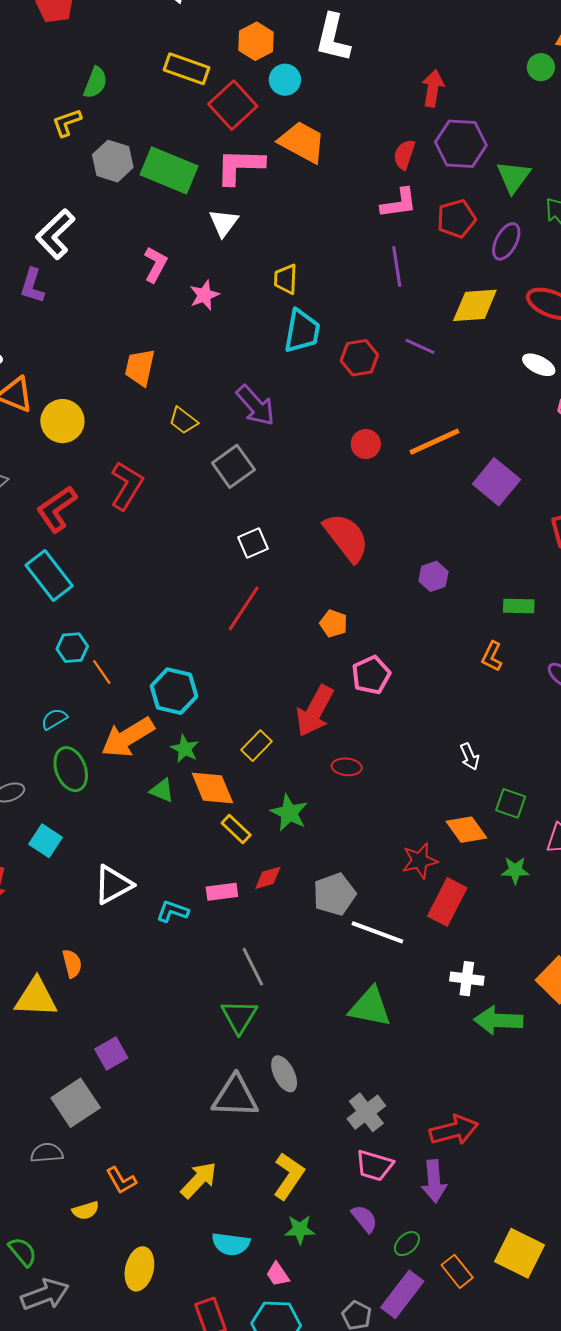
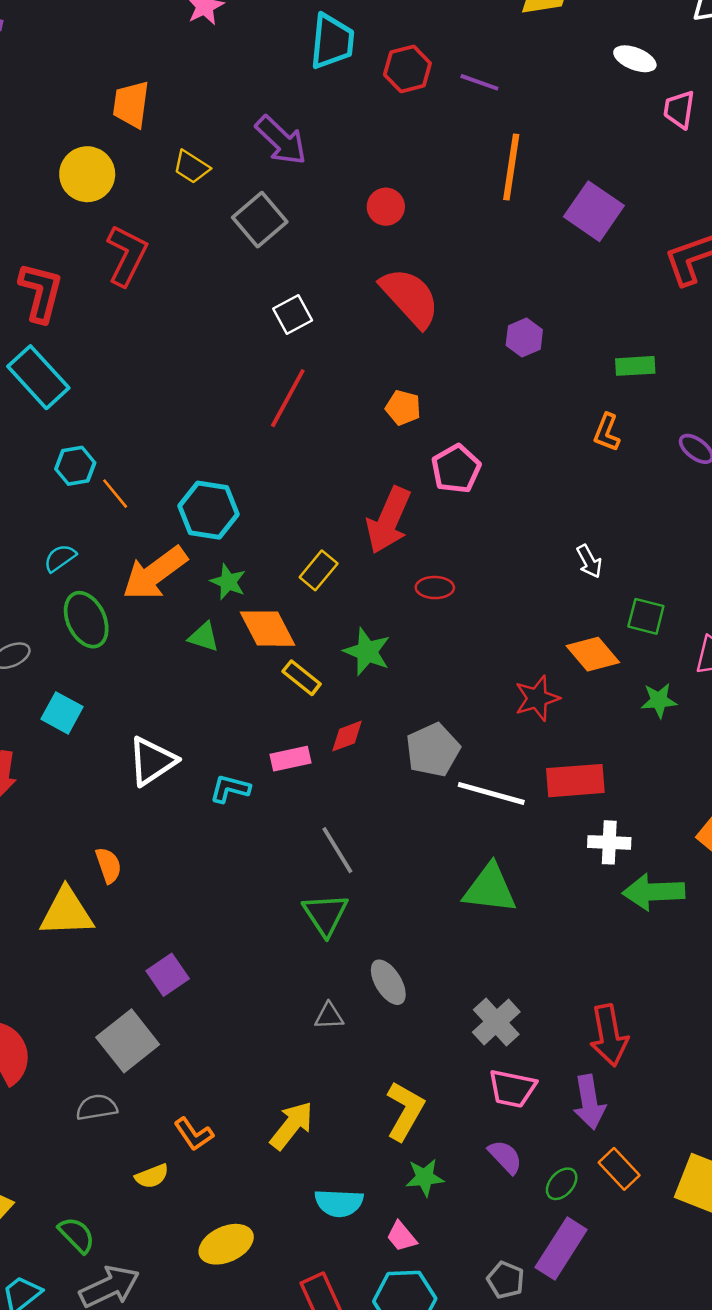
purple line: (420, 346) -> (479, 82), moved
yellow circle: (62, 421) -> (87, 174), moved
orange line: (434, 442) -> (511, 167), turned -52
red circle: (366, 444) -> (386, 207), moved
red L-shape: (57, 509) -> (41, 292), turned 144
red rectangle: (447, 902) -> (575, 781), moved, turned 63
gray triangle: (235, 1097) -> (329, 1016), size x0.5
red arrow: (454, 1130) -> (609, 1035), turned 99
yellow ellipse: (139, 1269) -> (226, 1244), turned 57
orange rectangle: (457, 1271) -> (619, 1169), moved

